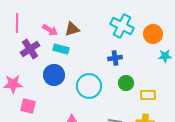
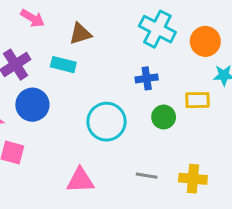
pink arrow: (50, 30) -> (32, 18), moved
blue circle: (54, 75) -> (32, 105), moved
yellow rectangle: (148, 95) -> (198, 100), moved

